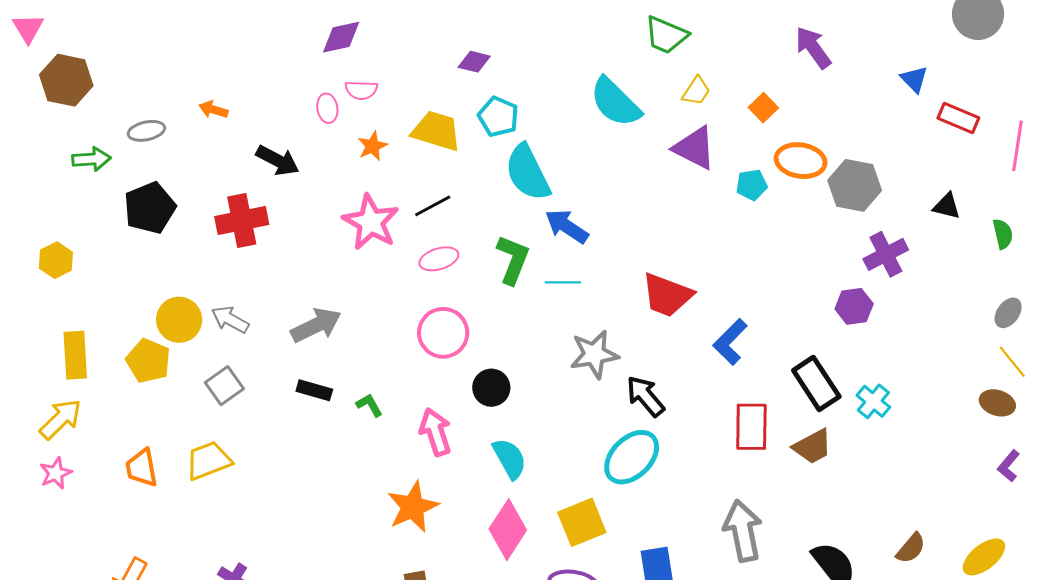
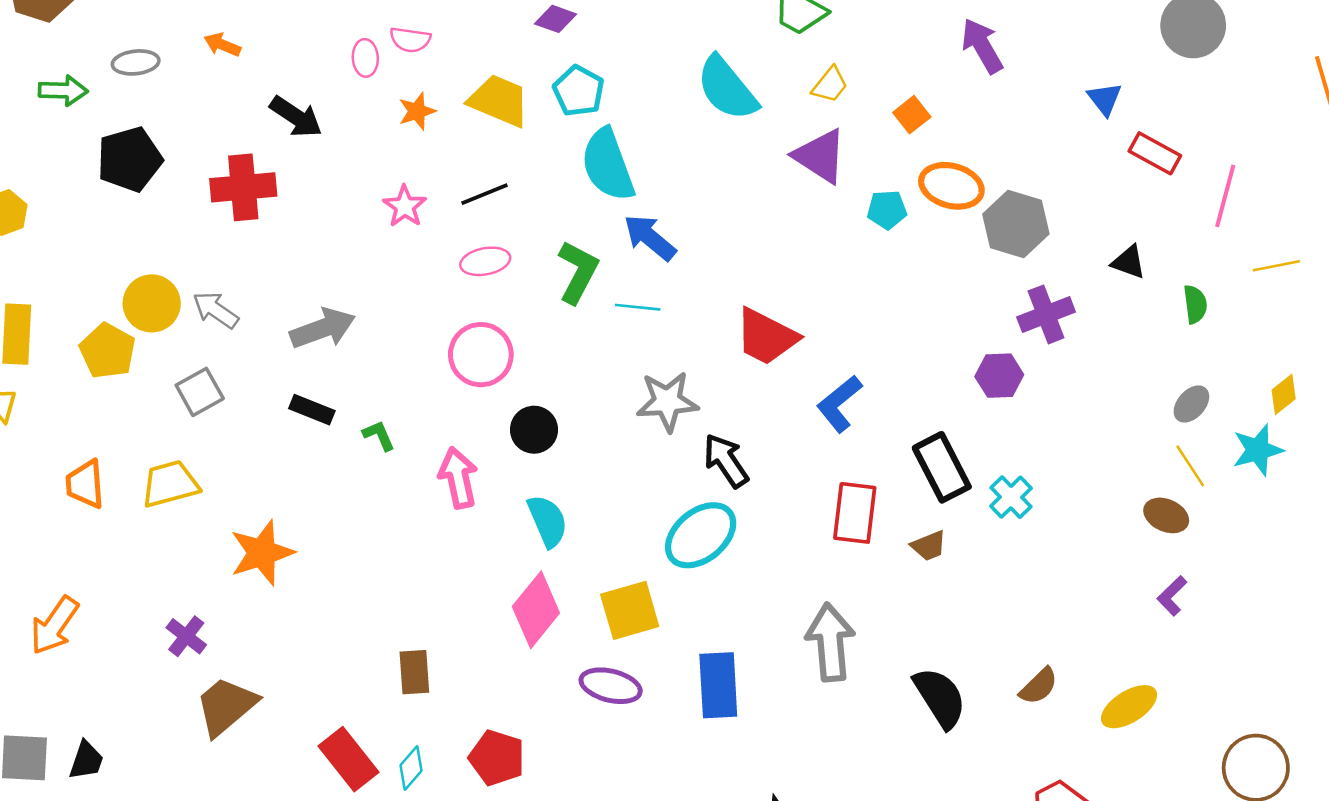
pink star: (371, 222) -> (405, 206), size x0.6
brown trapezoid: (813, 447) -> (929, 546), size x0.7
orange star: (413, 507) -> (262, 553), moved

